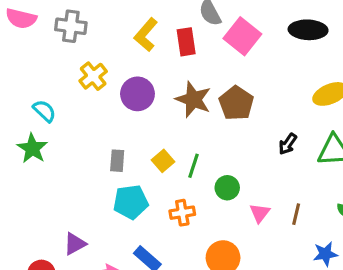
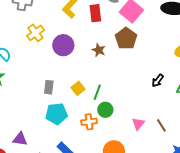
brown star: (193, 99) -> (99, 50), size x0.6
brown pentagon: (236, 103) -> (126, 38), moved
green circle: (227, 188) -> (105, 110), moved
brown line: (296, 214) -> (161, 125), turned -48
purple triangle: (75, 244) -> (20, 139), turned 35

